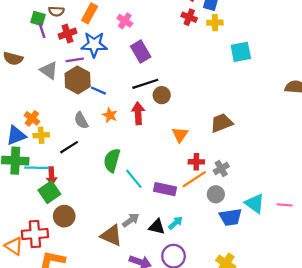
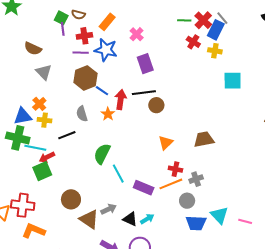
purple line: (75, 60) -> (81, 53), moved
gray triangle: (49, 70) -> (44, 72), moved
red arrow: (138, 113) -> (121, 100), moved
red arrow: (52, 176) -> (47, 157), turned 56
brown circle: (64, 216) -> (71, 199), moved

